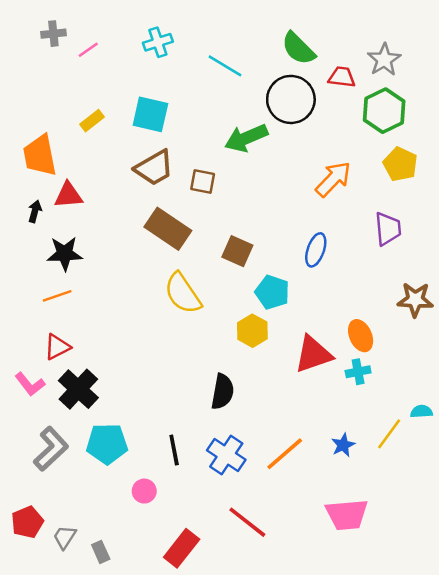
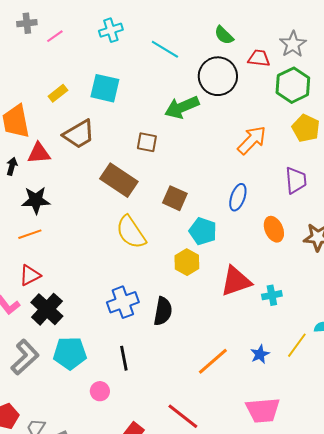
green semicircle: (298, 48) -> (224, 35), size x0.7
brown trapezoid: (154, 168) -> (79, 134), moved
orange ellipse: (361, 336) -> (274, 229), moved
blue cross: (226, 455) -> (123, 302), moved, turned 36

